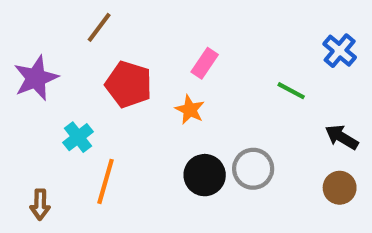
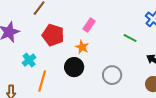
black circle: (205, 175) -> (74, 67), moved

